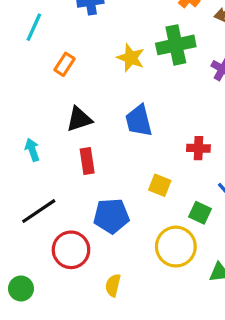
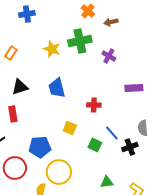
red rectangle: (87, 161) -> (13, 114), moved
yellow circle: (176, 247) -> (59, 172), moved

